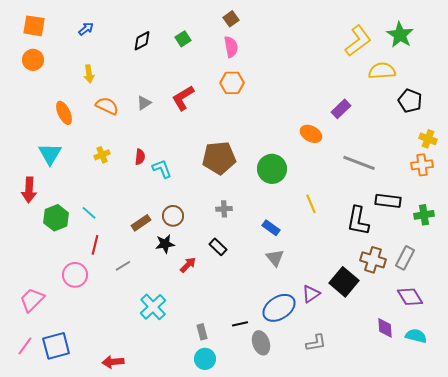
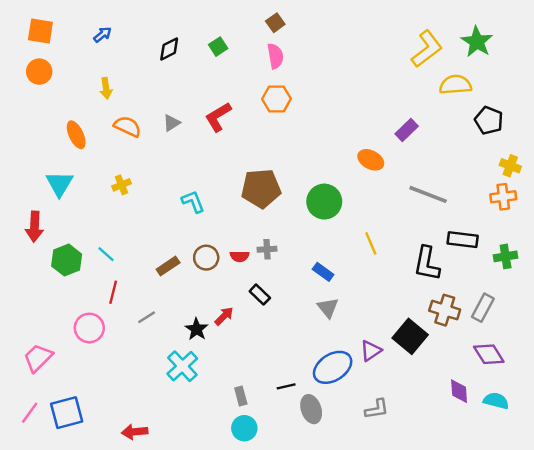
red semicircle: (140, 157) -> (240, 256), moved, turned 84
black star: (165, 244) -> (197, 329), moved, turned -30

